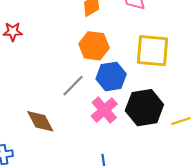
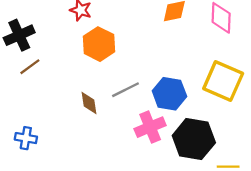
orange hexagon: (94, 46) -> (99, 44), moved
brown diamond: (40, 121) -> (89, 103), moved, size x0.7

